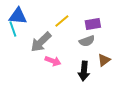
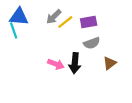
purple rectangle: (93, 24) -> (89, 22), moved
gray arrow: (41, 42) -> (54, 17), moved, size x0.7
black arrow: (84, 71) -> (75, 63), moved

